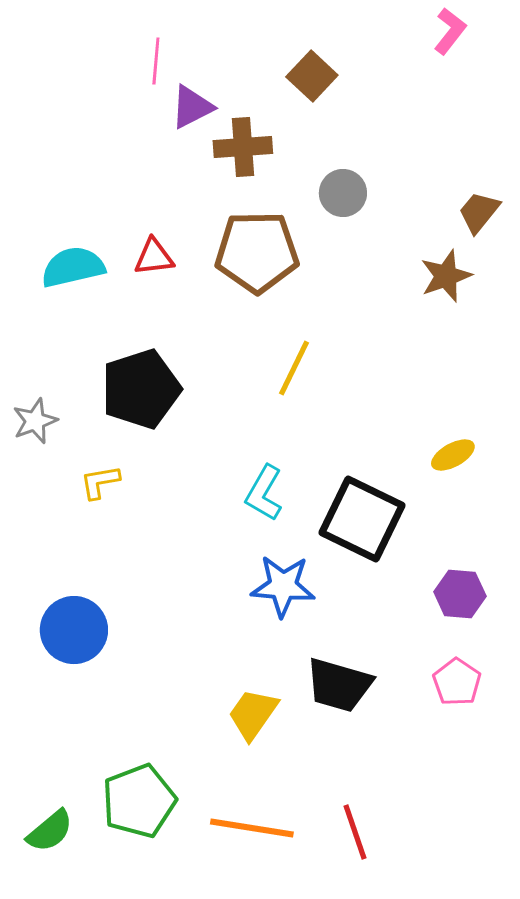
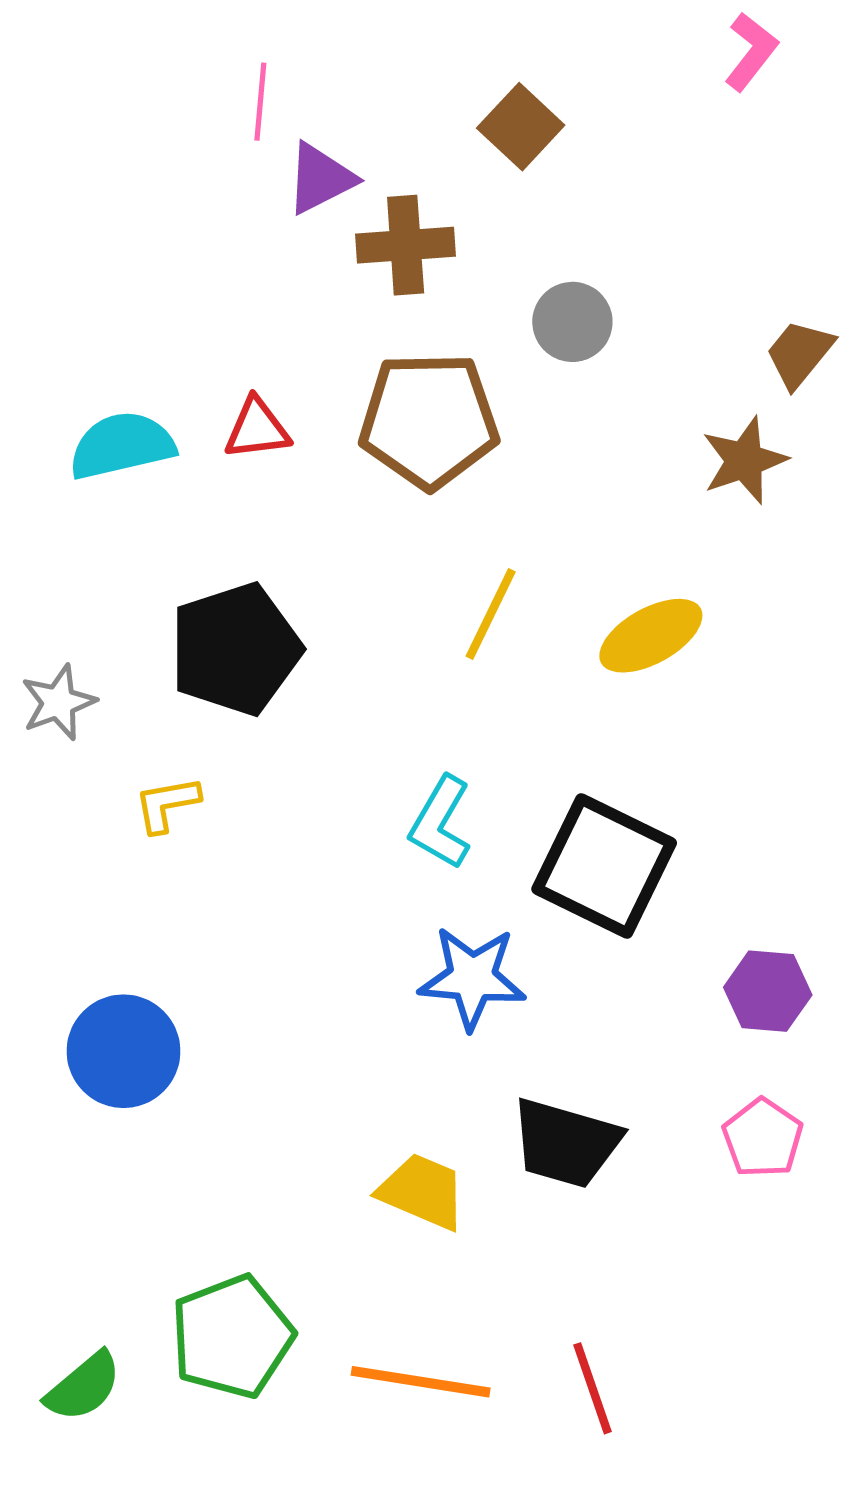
yellow ellipse: (453, 455) -> (651, 636), moved, size x1.4
yellow trapezoid: (253, 714) -> (422, 1191), turned 78

